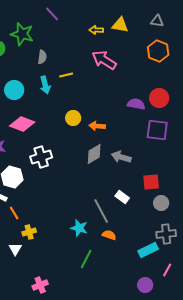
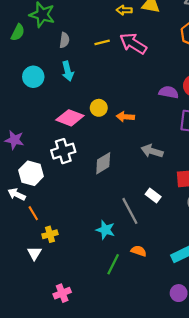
yellow line: (66, 75) -> (102, 42), moved
pink diamond: (22, 124) -> (70, 118), moved
gray diamond: (94, 154) -> (103, 163), moved
orange semicircle: (109, 235) -> (139, 251), moved

